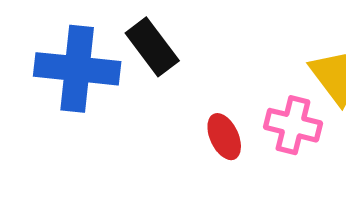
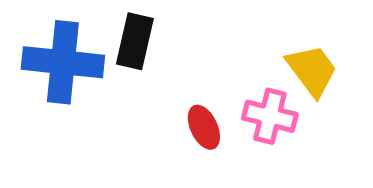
black rectangle: (152, 47) -> (135, 41), turned 50

